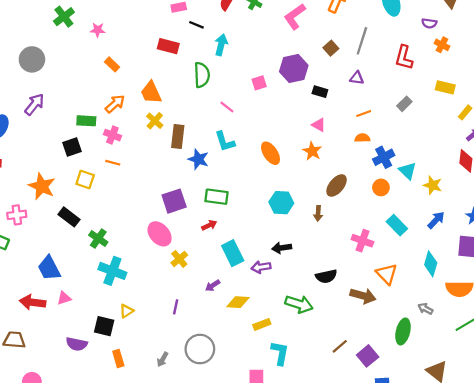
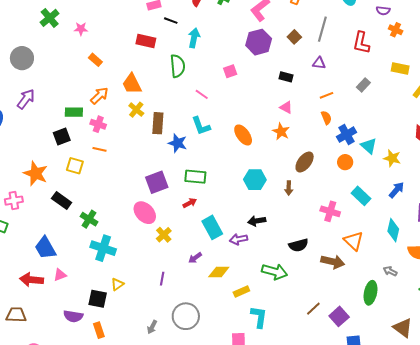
purple hexagon: (294, 68) -> (259, 42), moved
orange semicircle: (362, 138) -> (326, 118), turned 72
orange rectangle: (118, 359) -> (99, 330), moved

